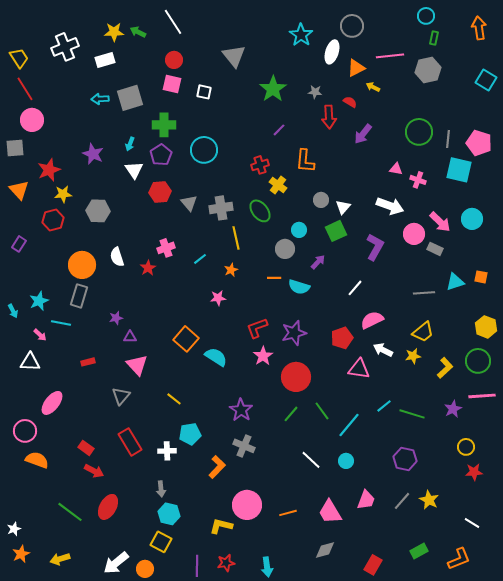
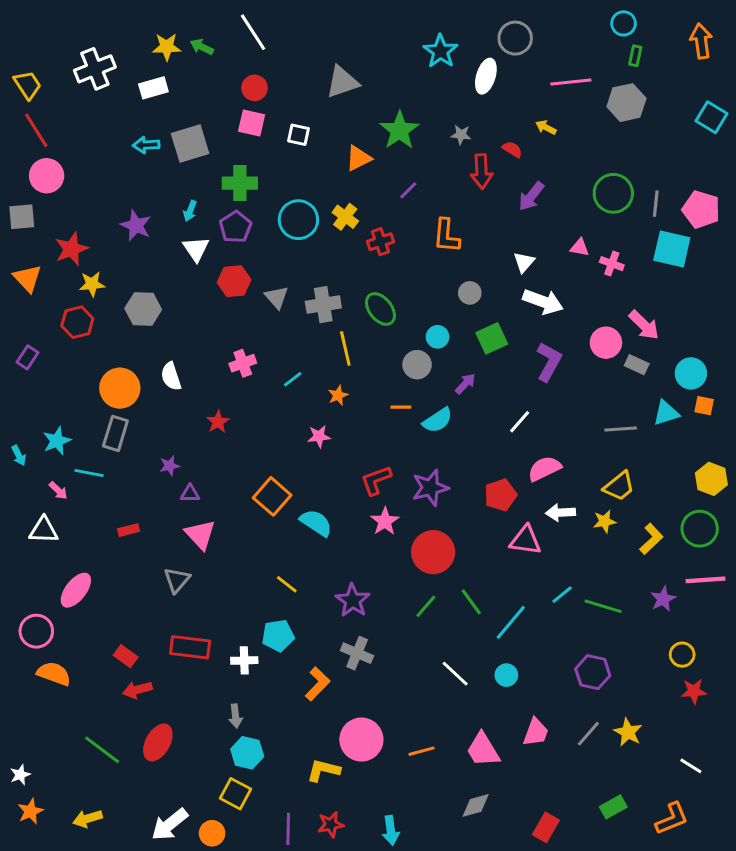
gray triangle: (234, 56) -> (342, 82), turned 50
orange triangle: (356, 68) -> (358, 158), moved
yellow cross: (278, 185) -> (345, 217), moved
white arrow: (390, 206) -> (543, 302), moved
white triangle: (343, 207) -> (524, 262), moved
cyan circle: (472, 219) -> (691, 373), moved
red star: (148, 268) -> (218, 422), moved
cyan semicircle: (299, 287) -> (438, 420), turned -50
white arrow: (383, 350) -> (561, 513), turned -30
yellow line: (174, 399) -> (287, 584), moved
red rectangle: (130, 442) -> (190, 647), turned -52
red arrow: (94, 471) -> (137, 690), turned 138

